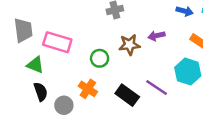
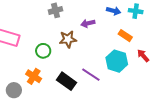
purple arrow: (157, 36) -> (88, 23), moved

